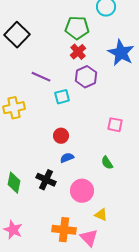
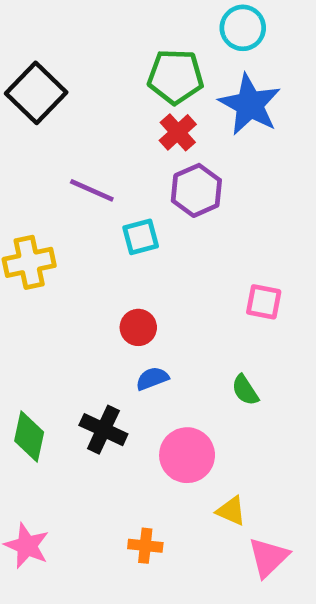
blue star: (121, 53) -> (250, 104), moved
orange cross: (64, 230) -> (145, 546), size x0.6
pink triangle: (89, 238) -> (268, 557), moved, turned 30

